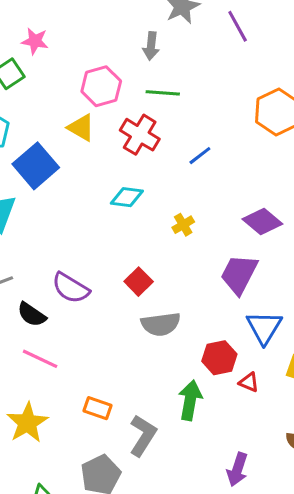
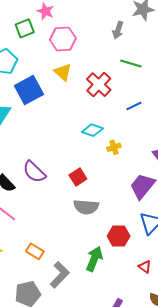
pink hexagon: (101, 86) -> (63, 39), moved
green line: (163, 93) -> (131, 63), moved
cyan diamond: (127, 197) -> (92, 130), moved
red triangle: (249, 382) -> (145, 267), moved

